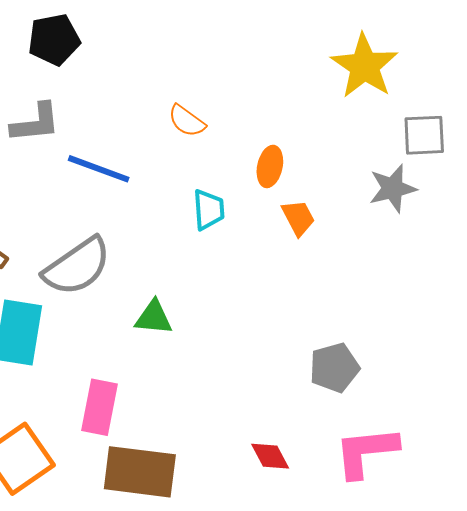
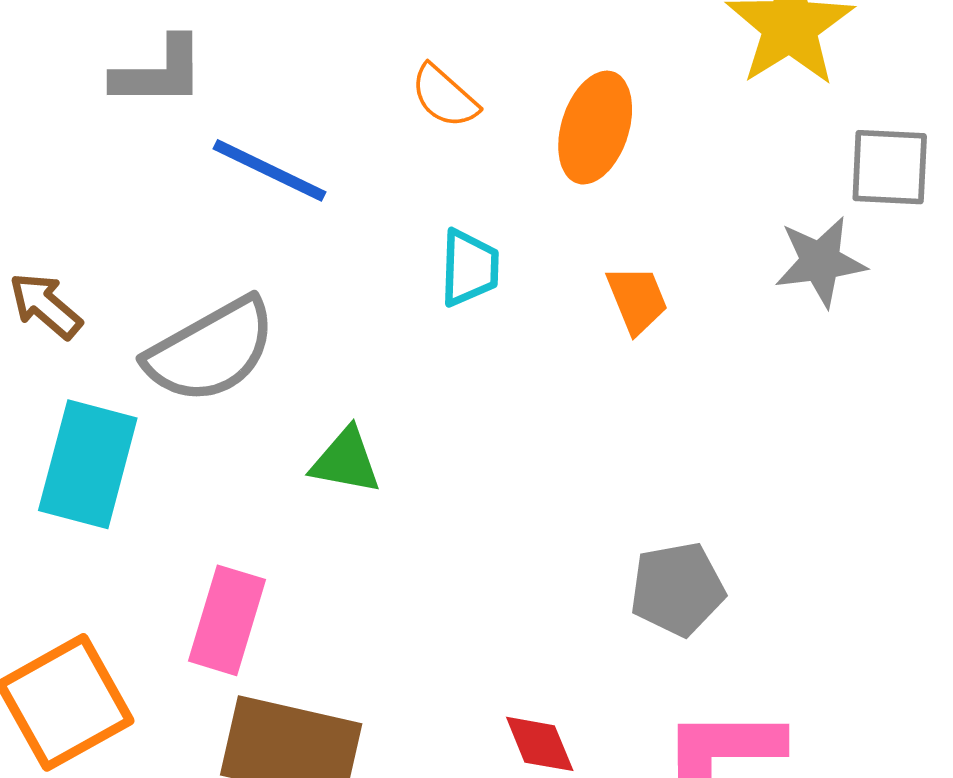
orange ellipse: (270, 166) -> (595, 128), moved, size x1.4

